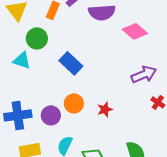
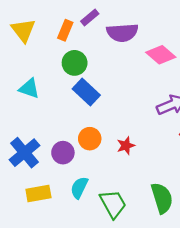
green circle: (37, 38) -> (75, 63), moved
blue cross: (18, 115) -> (24, 153), turned -32

